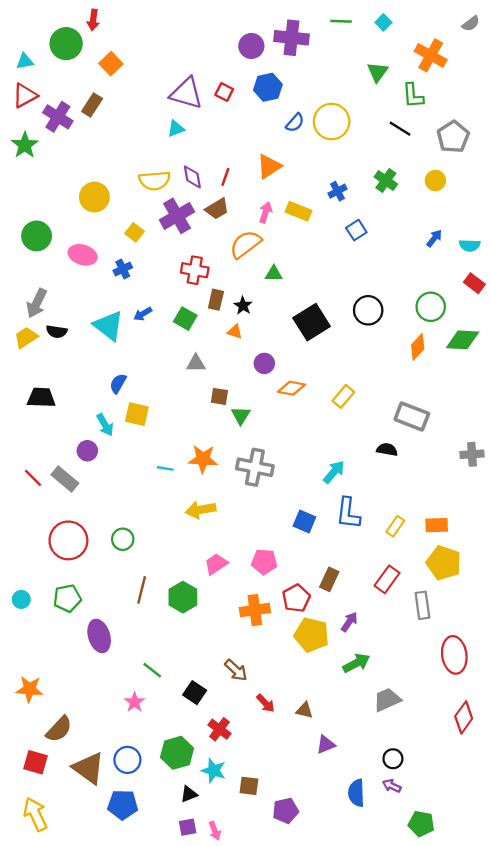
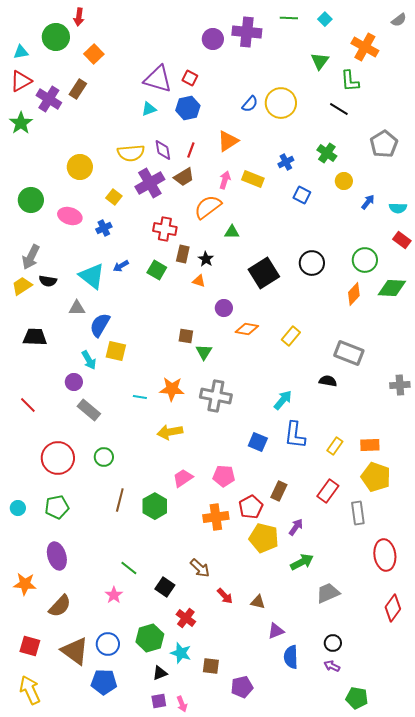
blue hexagon: (268, 87) -> (188, 108), moved
gray pentagon: (453, 137) -> (384, 144), moved
yellow circle: (435, 181) -> (344, 181), moved
blue square: (356, 230) -> (302, 195), turned -30
gray triangle: (196, 363) -> (77, 308), moved
blue semicircle: (118, 383) -> (100, 325), size x1.4
gray rectangle: (65, 479) -> (89, 410), moved
purple ellipse: (99, 636) -> (57, 556), moved
brown semicircle: (59, 729) -> (60, 606), moved
blue semicircle: (356, 793) -> (291, 657), moved

